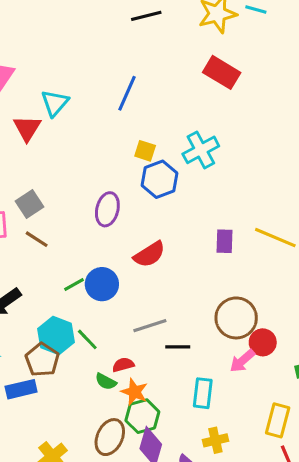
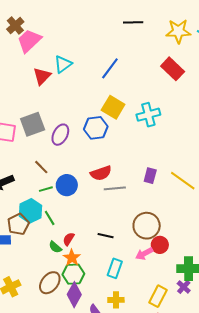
yellow square: (145, 151) -> (113, 107), size x1.6
blue hexagon: (160, 179) -> (96, 128), moved
gray square: (30, 204) -> (33, 124), size x1.4
purple ellipse: (107, 209) -> (60, 135), moved
brown line: (37, 239) -> (41, 167), moved
green line: (74, 285) -> (46, 189), moved
gray line: (150, 326) -> (115, 188), moved
red semicircle: (123, 365) -> (69, 239), turned -56

